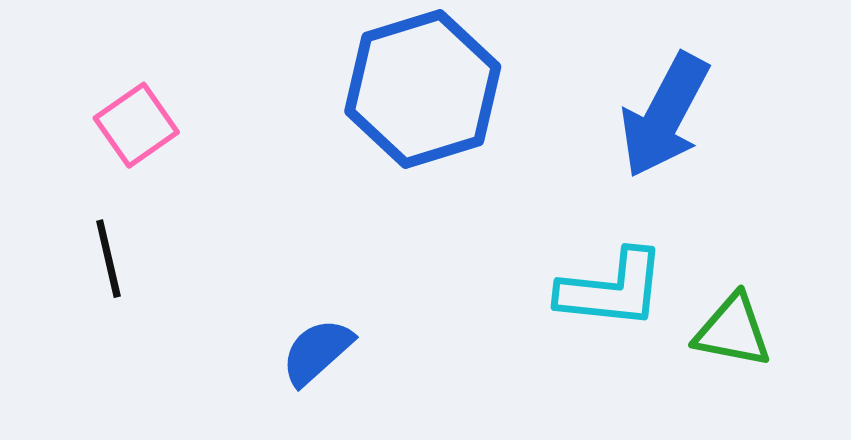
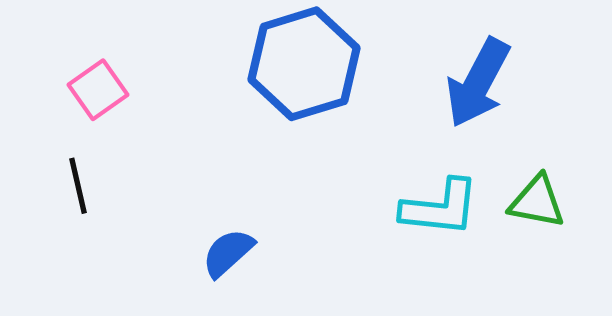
green triangle: (733, 331) -> (537, 202), moved

